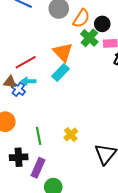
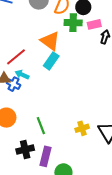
green cross: (89, 38) -> (73, 23), turned -30
cyan arrow: (29, 81) -> (22, 75), turned 32
yellow cross: (71, 135) -> (82, 128), moved, turned 32

